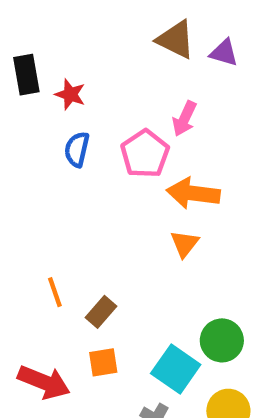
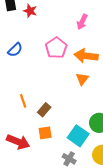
blue semicircle: (77, 149) -> (15, 50), moved, turned -147
pink pentagon: (145, 154) -> (56, 48), moved

